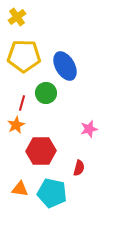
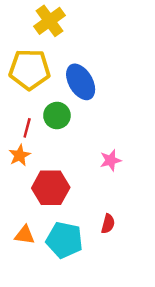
yellow cross: (17, 17) -> (49, 21), moved, size x1.4
red semicircle: (79, 168) -> (108, 224), moved

